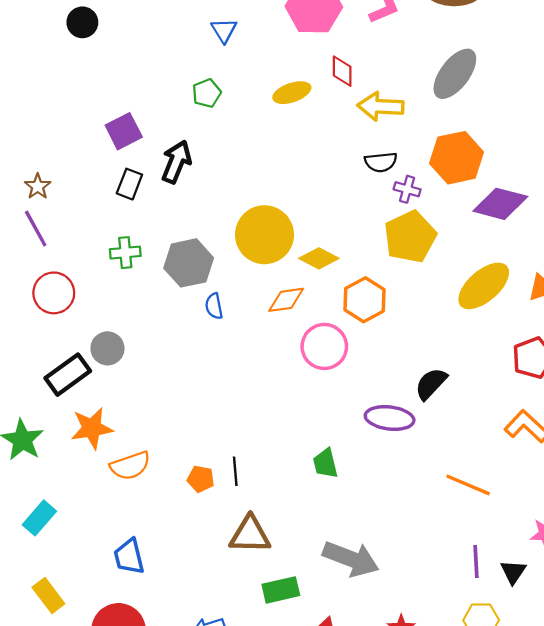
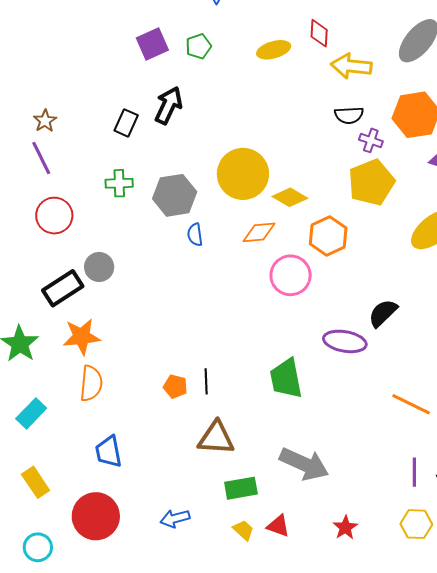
purple square: (124, 131) -> (152, 44), moved
green trapezoid: (325, 463) -> (286, 379), size x1.5
orange semicircle: (130, 466) -> (91, 383), moved, turned -69

